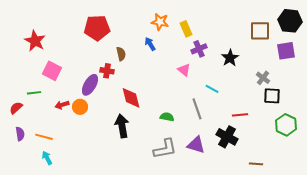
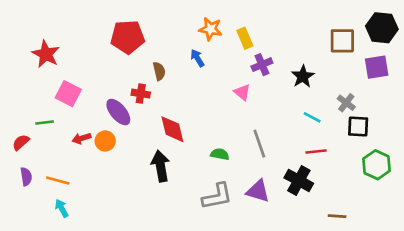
purple ellipse: (90, 85) -> (118, 112), turned -70
cyan line: (212, 89) -> (312, 117), moved

